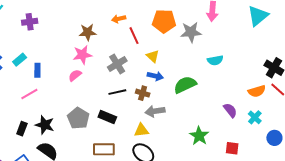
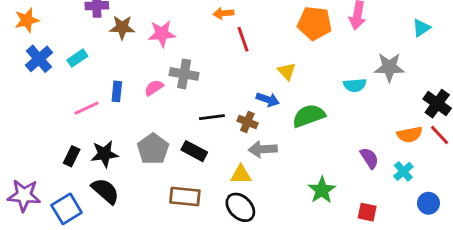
cyan triangle: (258, 16) -> (421, 28), size x0.6
orange pentagon: (164, 21) -> (314, 23), moved
brown star: (88, 32) -> (122, 27), moved
gray star: (191, 32) -> (389, 67), moved
pink star: (82, 55) -> (162, 34), moved
yellow triangle: (153, 56) -> (287, 71), moved
gray cross: (117, 64) -> (184, 74), moved, turned 36
blue rectangle: (37, 70) -> (117, 91), moved
black star: (45, 125) -> (104, 154), turned -30

